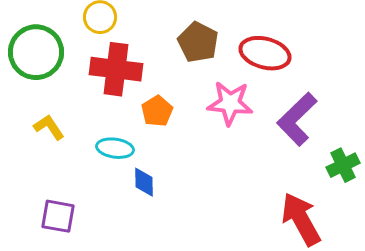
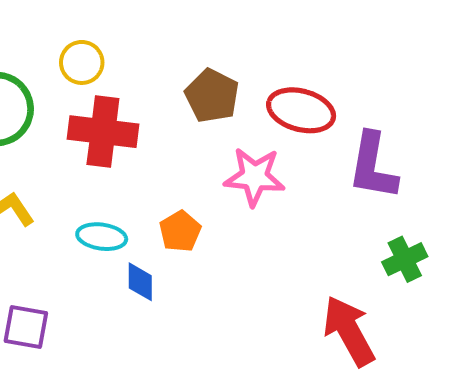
orange pentagon: (157, 111) -> (180, 231), moved
purple L-shape: (297, 119) -> (373, 166), moved, turned -36

